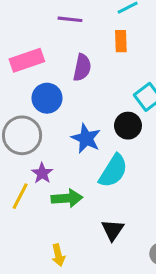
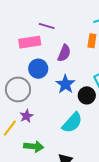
purple line: (70, 19) -> (47, 26), moved
blue star: (86, 138) -> (65, 84), moved
green arrow: (67, 198) -> (34, 146), moved

